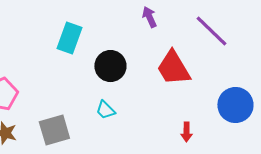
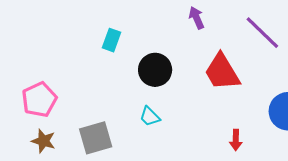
cyan rectangle: (69, 38) -> (112, 40), size x0.7

